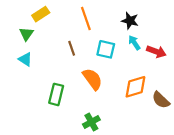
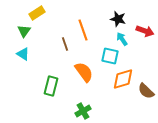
orange line: (86, 18) -> (83, 30), moved
cyan square: (106, 49) -> (110, 56), moved
red arrow: (156, 52) -> (145, 31), moved

